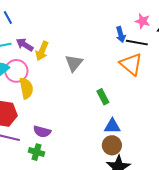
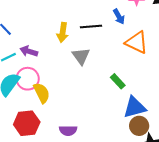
black line: (137, 43) -> (91, 26), moved
yellow arrow: (42, 51) -> (63, 32), moved
blue triangle: (112, 126) -> (135, 107), size x1.4

